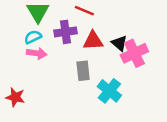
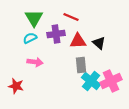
pink arrow: (37, 53) -> (35, 62), moved
pink cross: (134, 53) -> (111, 81), moved
gray rectangle: (83, 71) -> (81, 65), moved

